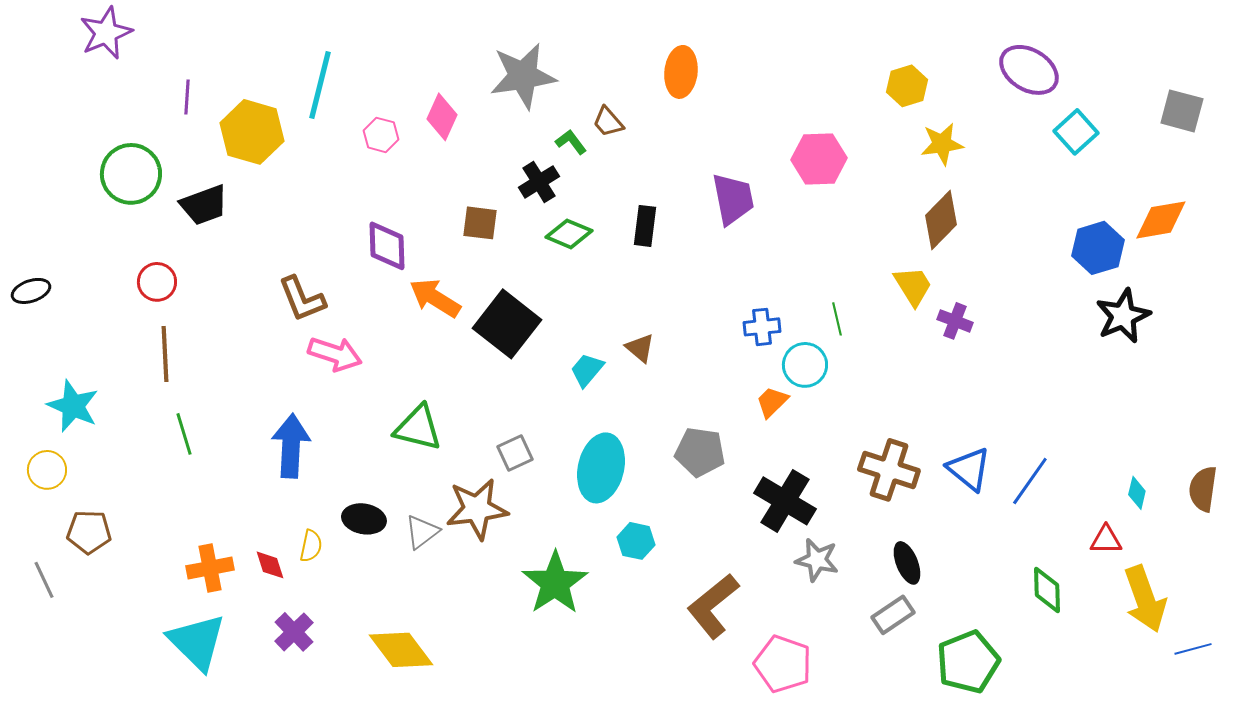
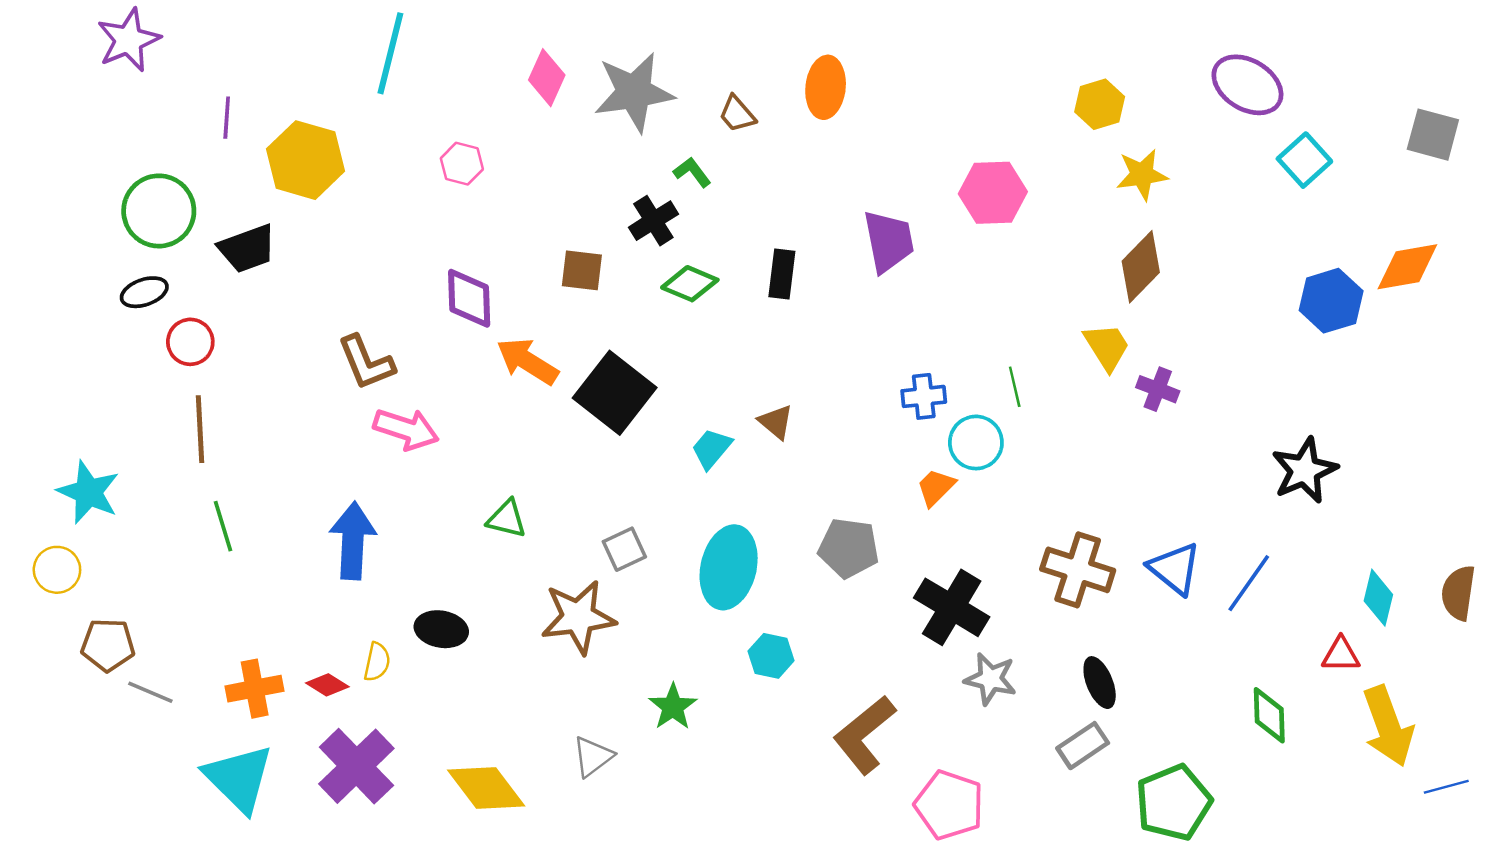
cyan line: (320, 85) -> (390, 53), moved
pink diamond: (442, 117) -> (547, 78), moved
brown trapezoid: (608, 122) -> (737, 114), moved
black ellipse: (31, 291) -> (144, 292), moved
black star: (1123, 316) -> (1304, 470), moved
green triangle: (418, 428) -> (507, 519), size x0.7
cyan diamond: (1137, 493) -> (1378, 598), size x1.4
gray triangle: (422, 532) -> (593, 756), moved
red diamond: (270, 565) -> (327, 685), turned -40
gray line: (44, 580) -> (150, 692), moved, turned -42
green star: (555, 583) -> (673, 707), size x0.6
purple cross: (294, 632) -> (356, 766), size x1.6

